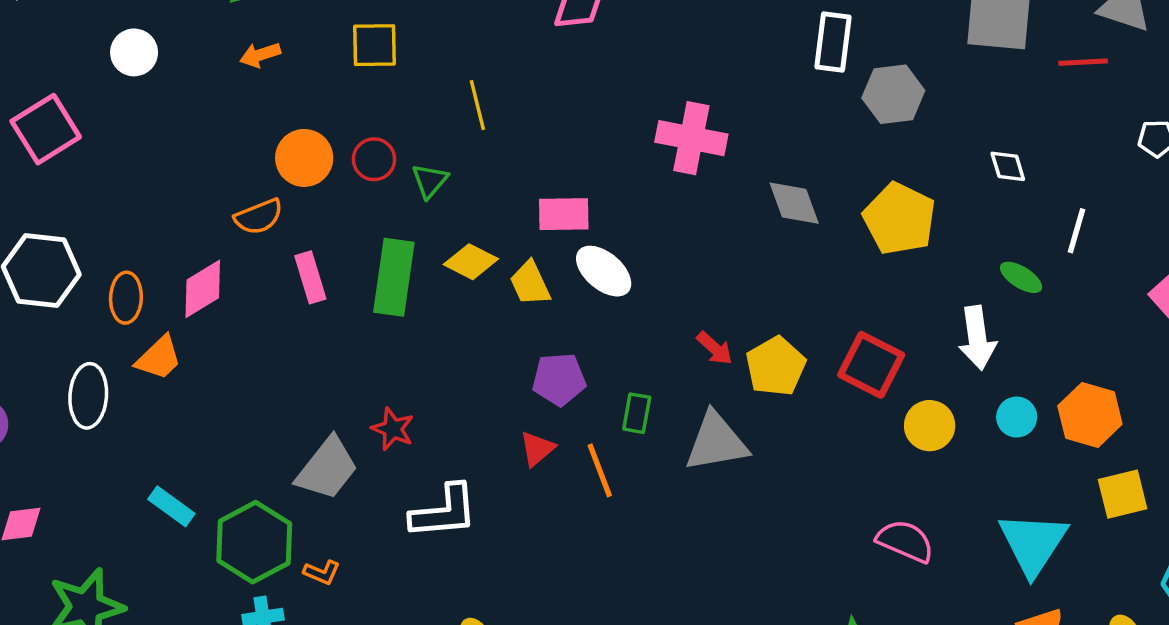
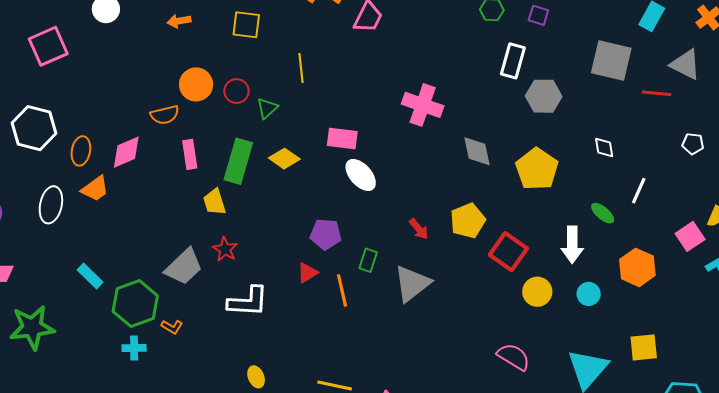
yellow trapezoid: (530, 283) -> (214, 202), moved
yellow pentagon: (776, 366) -> (468, 221), moved
orange hexagon: (1090, 415) -> (637, 267), moved
gray triangle: (716, 442) -> (412, 284), turned -36

